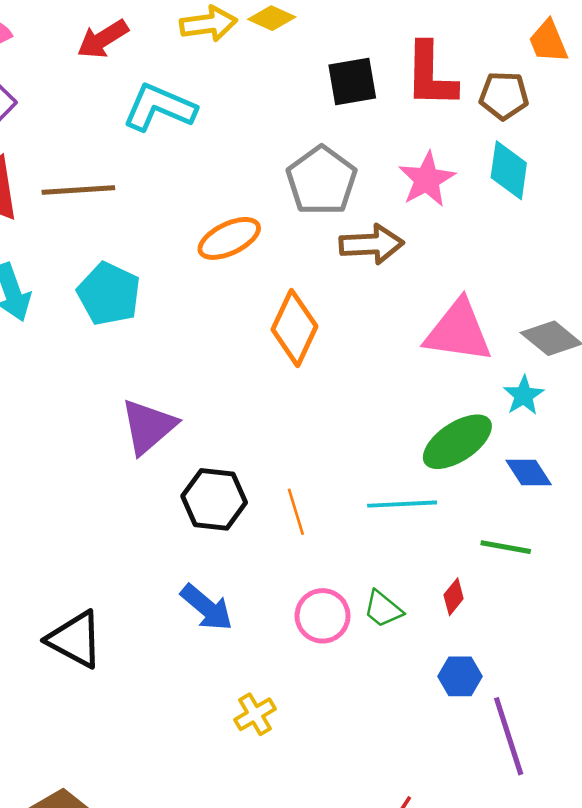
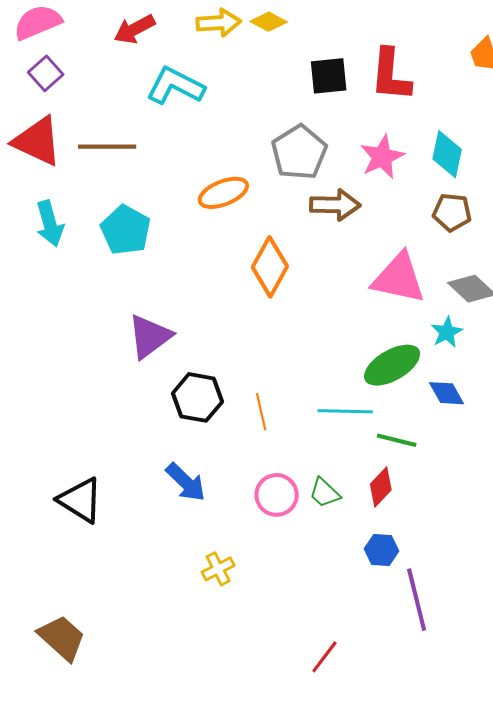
brown pentagon: (504, 96) -> (452, 212), moved
green line: (506, 547) -> (397, 440), moved
red diamond: (454, 597) -> (381, 487), size x1.4

